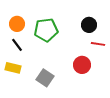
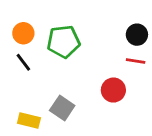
black circle: (89, 25) -> (137, 35), moved
yellow rectangle: (13, 68) -> (29, 120), moved

